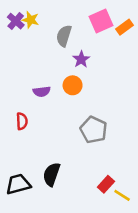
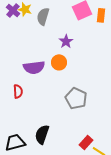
orange rectangle: (124, 27) -> (101, 15), turned -48
gray semicircle: (64, 36) -> (43, 16), moved
purple semicircle: (42, 92) -> (34, 67), size x1.5

